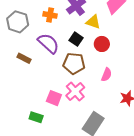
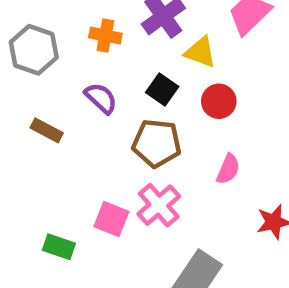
purple semicircle: (48, 43) -> (101, 98), size x0.7
green rectangle: (36, 117) -> (59, 247), moved

